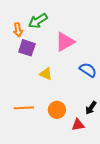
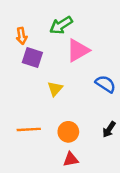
green arrow: (38, 21) -> (61, 25), moved
yellow triangle: (46, 74) -> (55, 89), turned 48
red triangle: (78, 125) -> (71, 159), moved

